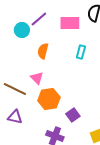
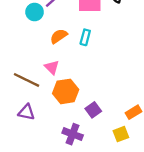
orange semicircle: (43, 51) -> (59, 36), turned 42
cyan rectangle: (81, 52) -> (85, 37), moved

